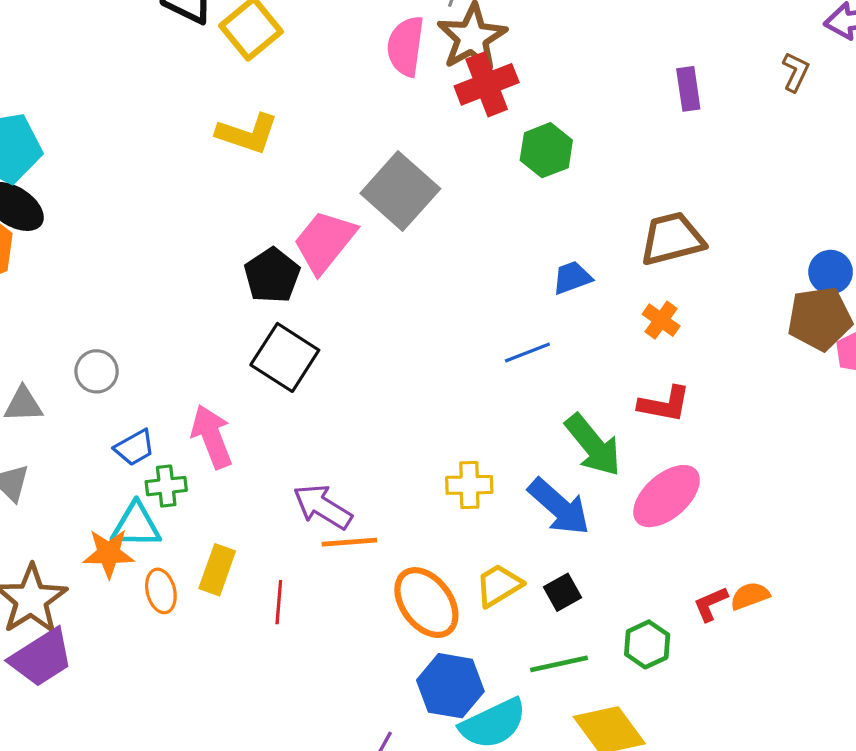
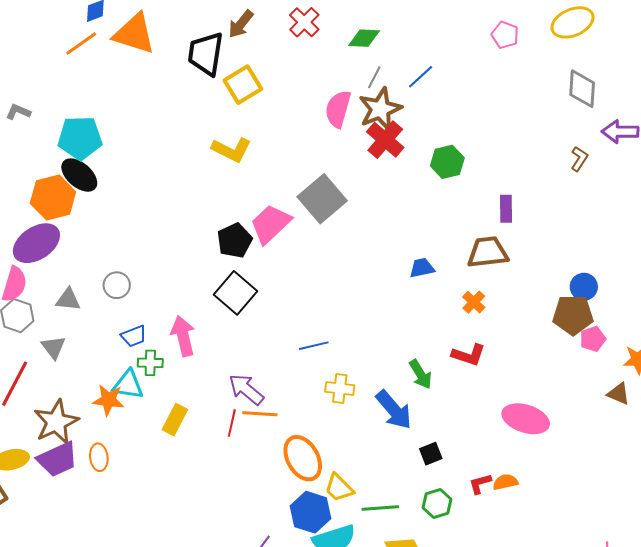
red cross: (487, 84) -> (385, 140), turned -36
purple rectangle: (688, 89) -> (506, 209), moved
green hexagon: (546, 150) -> (447, 162), moved
blue line: (527, 352) -> (314, 346), moved
green arrow: (593, 445) -> (420, 374), size x0.7
pink ellipse: (667, 496) -> (526, 419), moved, turned 51
yellow trapezoid: (499, 585) -> (339, 488), moved, turned -112
orange ellipse: (161, 591) -> (99, 457), moved
black square: (562, 592) -> (431, 454), moved
red line: (279, 602) -> (232, 423), moved

